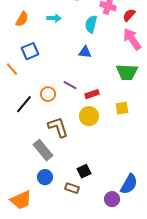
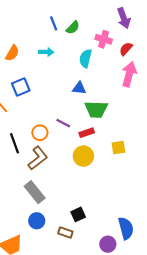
pink arrow: (132, 39) -> (129, 74), turned 50
green trapezoid: (127, 72) -> (96, 109), moved
black line: (24, 104) -> (14, 143), turned -60
brown L-shape: (58, 127) -> (38, 158), moved, turned 70
blue semicircle: (129, 184) -> (126, 228), turned -45

